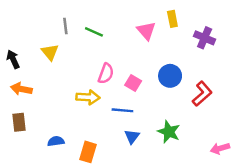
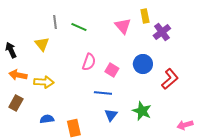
purple cross: (205, 38) -> (162, 32), moved, turned 30
yellow arrow: (88, 97) -> (44, 82), moved
brown rectangle: (19, 122) -> (16, 103), turned 35
orange rectangle: (88, 152) -> (74, 128), turned -30

